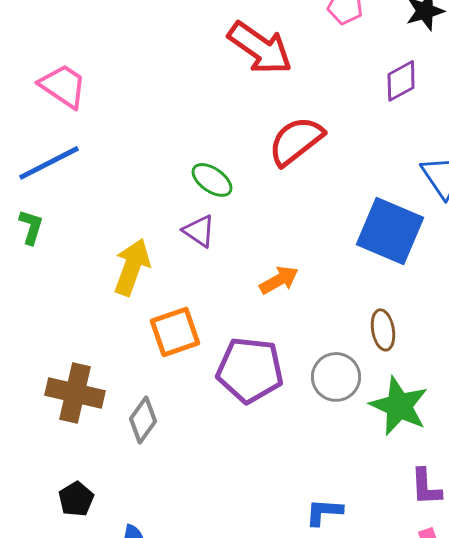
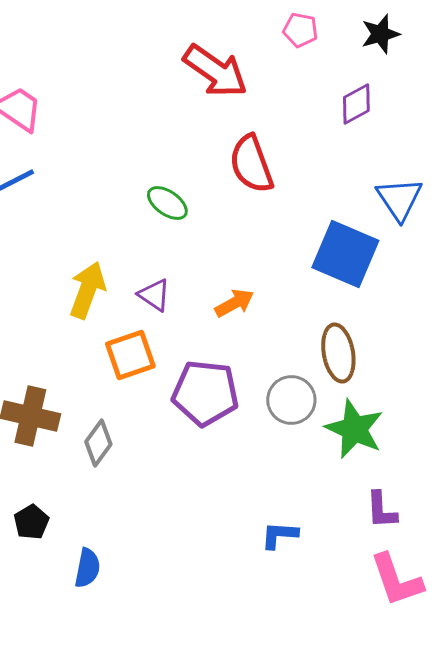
red semicircle: (296, 141) -> (251, 164), turned -72
purple triangle: (199, 231) -> (154, 295), moved
brown ellipse: (383, 330) -> (338, 353), size x1.4

